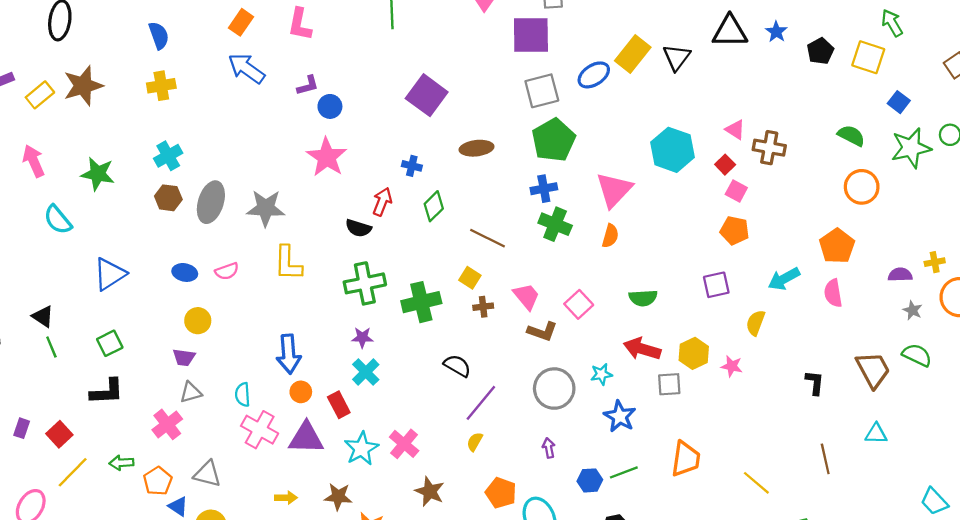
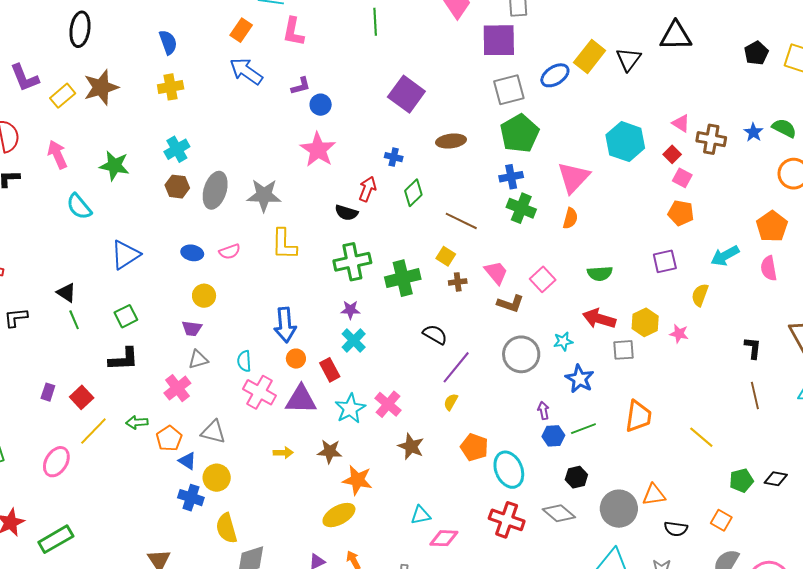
blue star: (776, 32) -> (753, 132), moved
purple arrow: (549, 448) -> (543, 410), moved
brown line: (825, 459) -> (755, 396), moved

